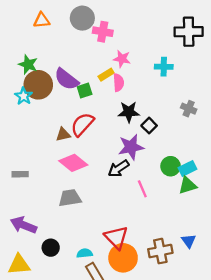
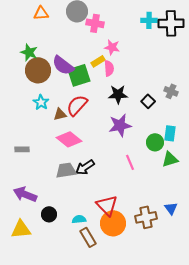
cyan cross: (164, 67) -> (149, 20), moved
green square: (85, 90) -> (79, 75), size x1.6
cyan star: (24, 96) -> (41, 102), moved
black square: (149, 126) -> (148, 101), moved
black arrow: (119, 168) -> (85, 167), moved
cyan rectangle: (187, 168) -> (170, 133), moved, turned -56

